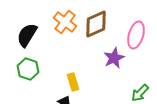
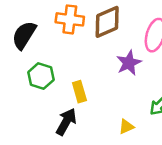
orange cross: (65, 22) -> (70, 19), turned -30
green hexagon: (28, 69) -> (41, 76), moved

